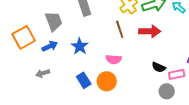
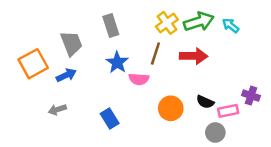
brown line: (120, 29) -> (155, 54), turned 36
blue star: (80, 46) -> (117, 62), moved
pink semicircle: (114, 59) -> (139, 79), moved
orange circle: (107, 81) -> (171, 108), moved

